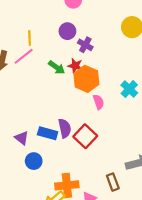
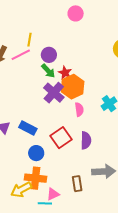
purple circle: (67, 31) -> (49, 55), moved
purple cross: (85, 45) -> (54, 93), moved, size x1.5
purple semicircle: (65, 128) -> (86, 140), moved
blue circle: (34, 161) -> (36, 153), moved

